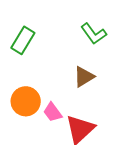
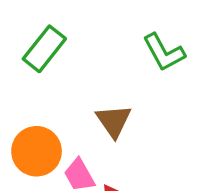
brown triangle: (84, 77) -> (114, 121), moved, turned -40

